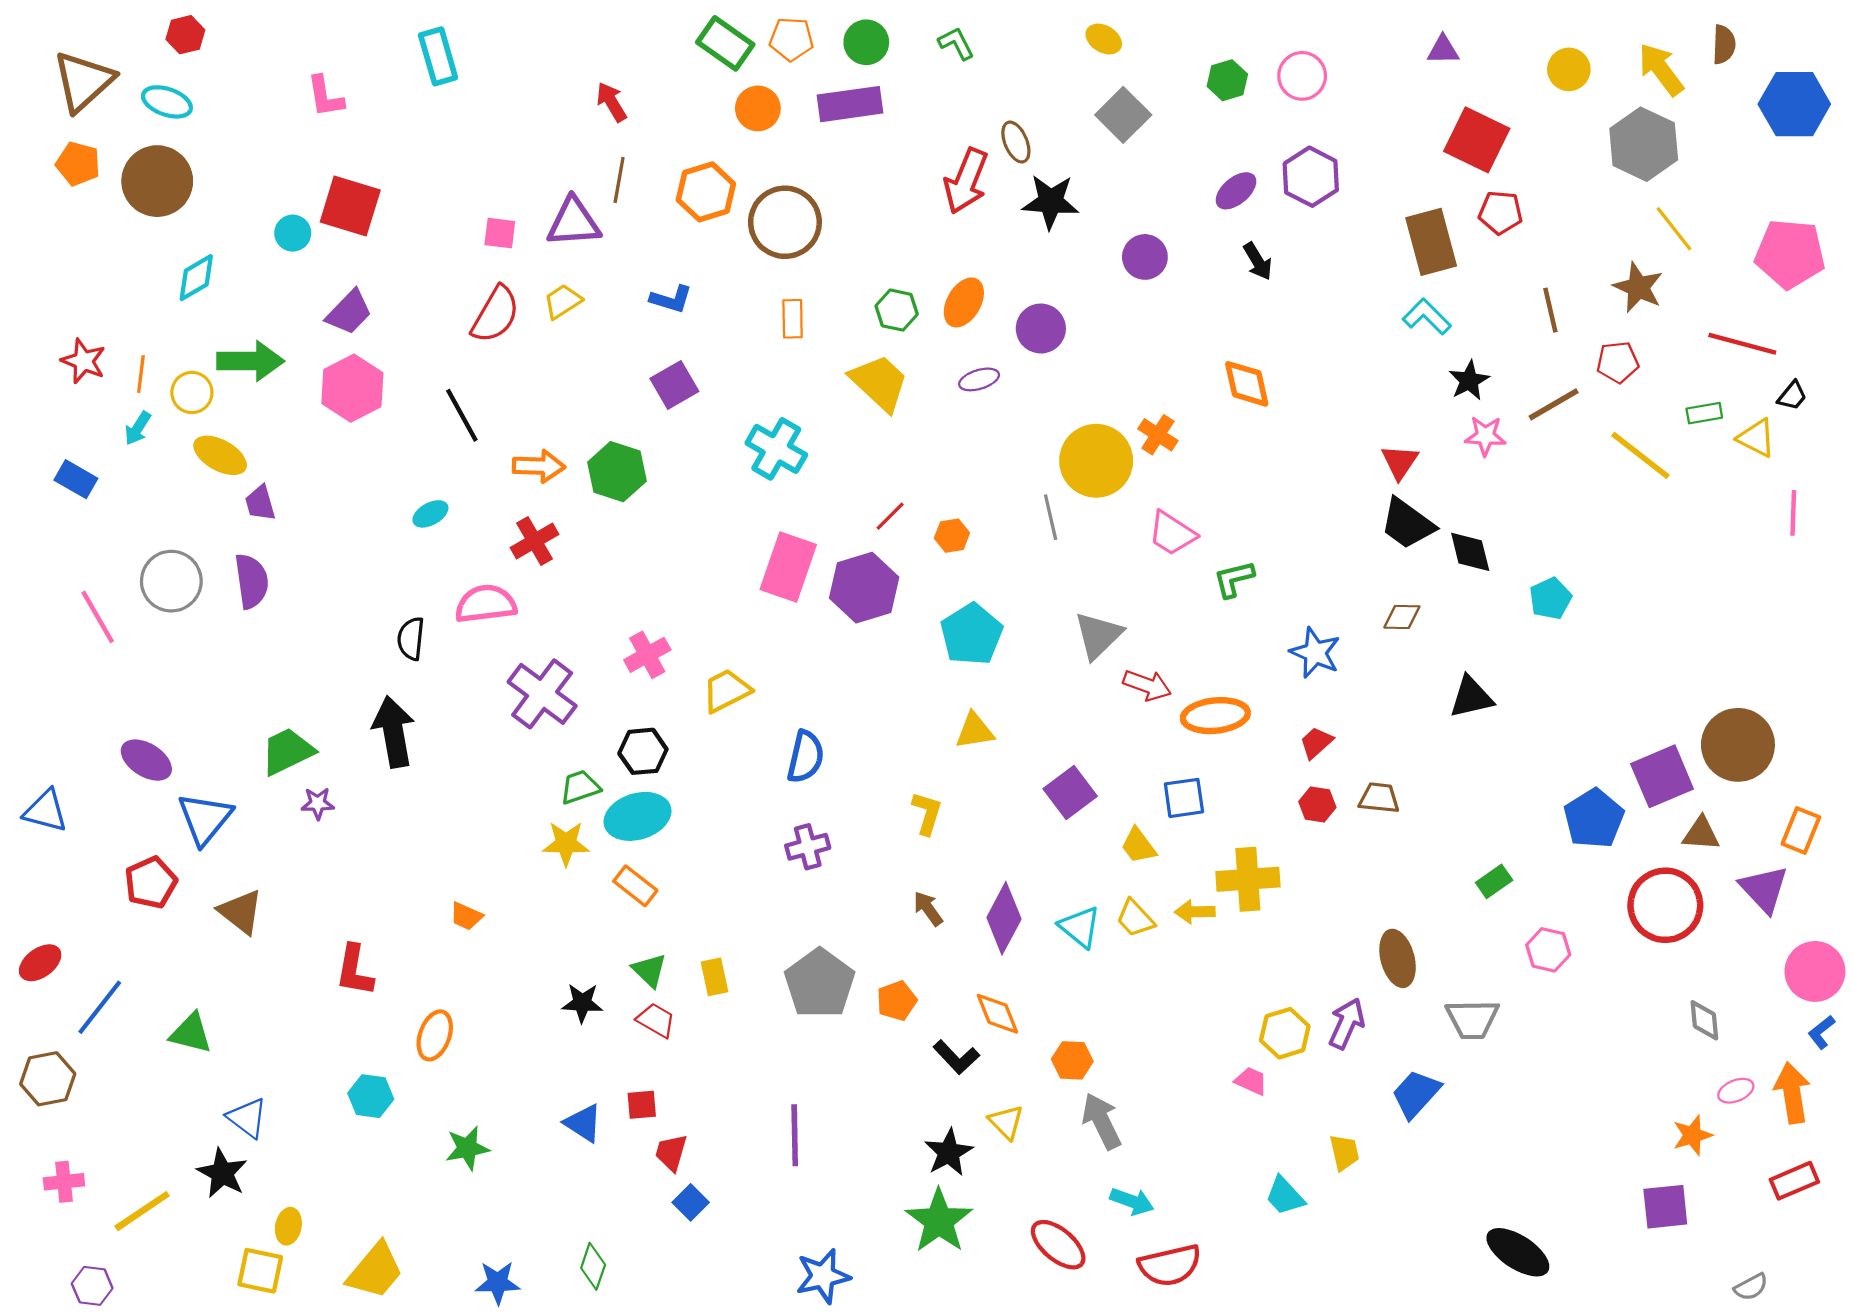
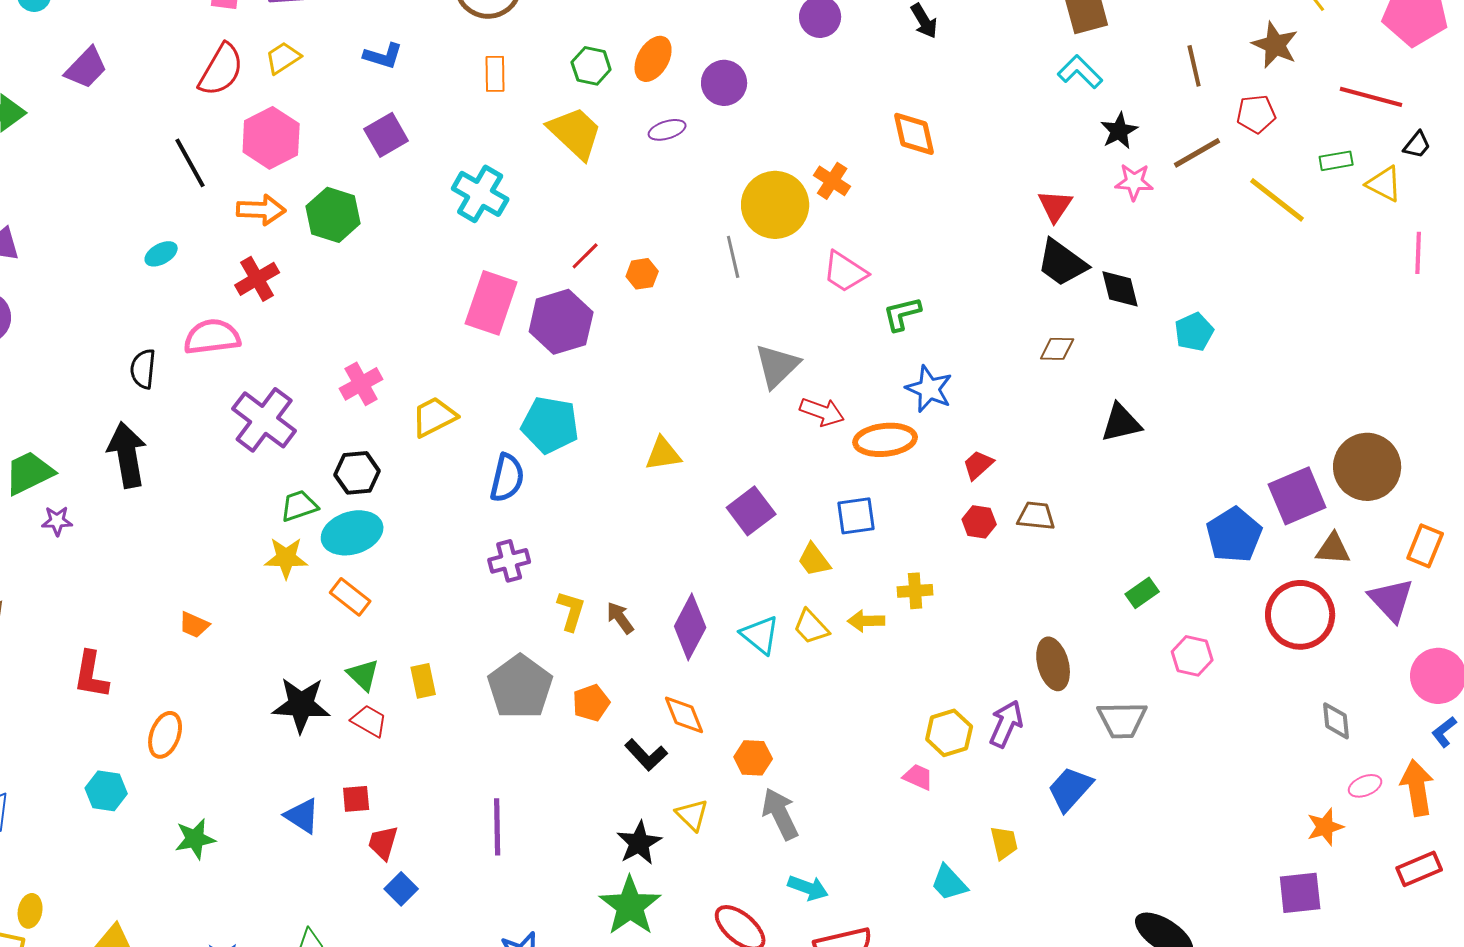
pink hexagon: (352, 388) -> (271, 138), moved
cyan pentagon: (971, 634) -> (550, 425), moved, turned -30
blue star: (1315, 653) -> (929, 389), moved
yellow L-shape: (927, 813) -> (571, 611), moved
yellow cross: (1248, 879) -> (915, 591), size x0.6
black star: (582, 1003) -> (301, 705), size x1.5

